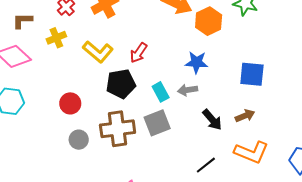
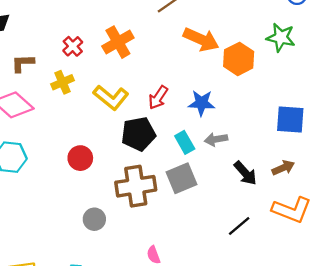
blue star: (197, 62) -> (201, 103), moved
gray circle: (79, 140) -> (94, 219), moved

